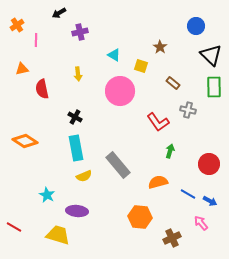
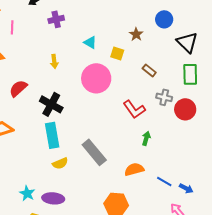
blue circle: (196, 26) -> (164, 19), moved
red semicircle: (42, 89) -> (18, 88), moved, turned 60
black cross: (75, 117) -> (51, 104), size x1.6
red circle: (209, 164) -> (185, 109), moved
cyan star: (47, 195) -> (27, 193), moved

